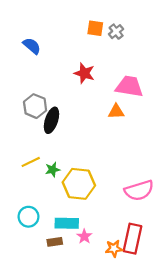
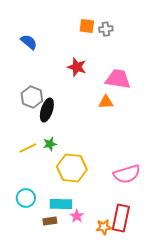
gray cross: (116, 32) -> (106, 29), turned 32
green star: (53, 170) -> (50, 144), moved

